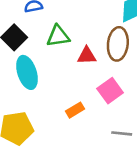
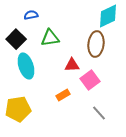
red triangle: (87, 56) -> (72, 65), moved
gray line: (122, 133) -> (99, 113), turned 42

